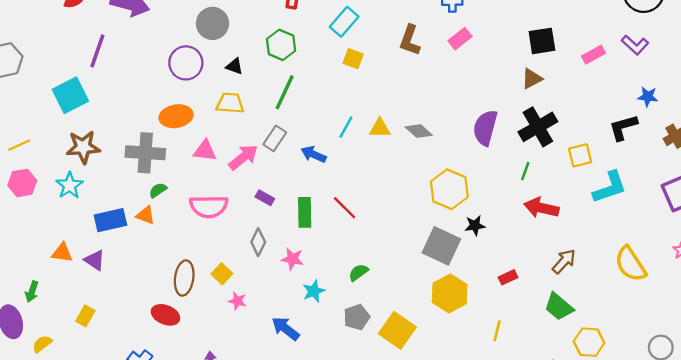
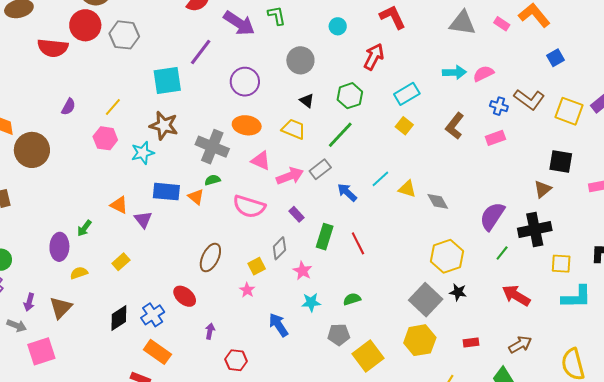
purple circle: (186, 63) -> (245, 82), moved
brown triangle: (532, 79) -> (543, 189), turned -30
yellow line: (19, 145) -> (113, 107), turned -42
green line: (525, 171) -> (502, 253), moved
yellow square: (222, 274) -> (257, 266), moved
red ellipse: (165, 315) -> (185, 296), moved

